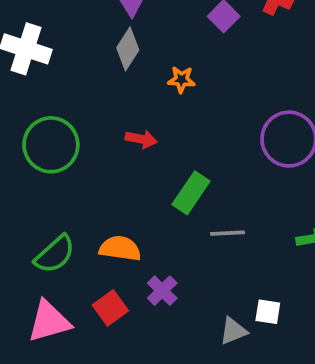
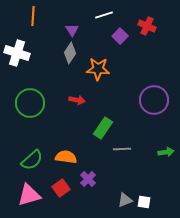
orange star: (181, 80) -> (98, 69), size x1.6
white square: (268, 312) -> (144, 202), moved

